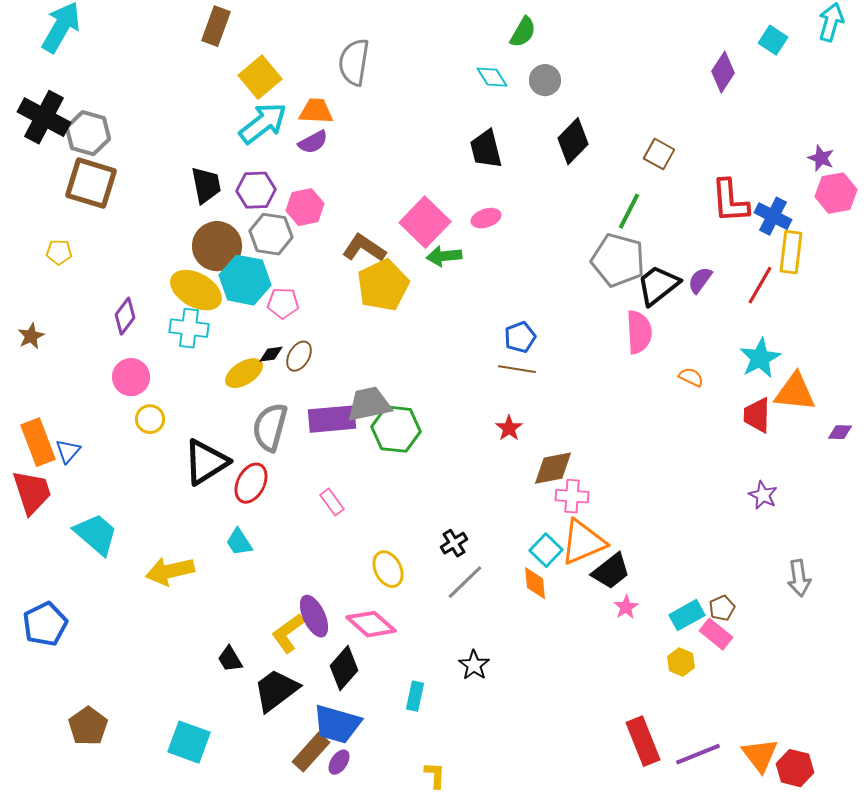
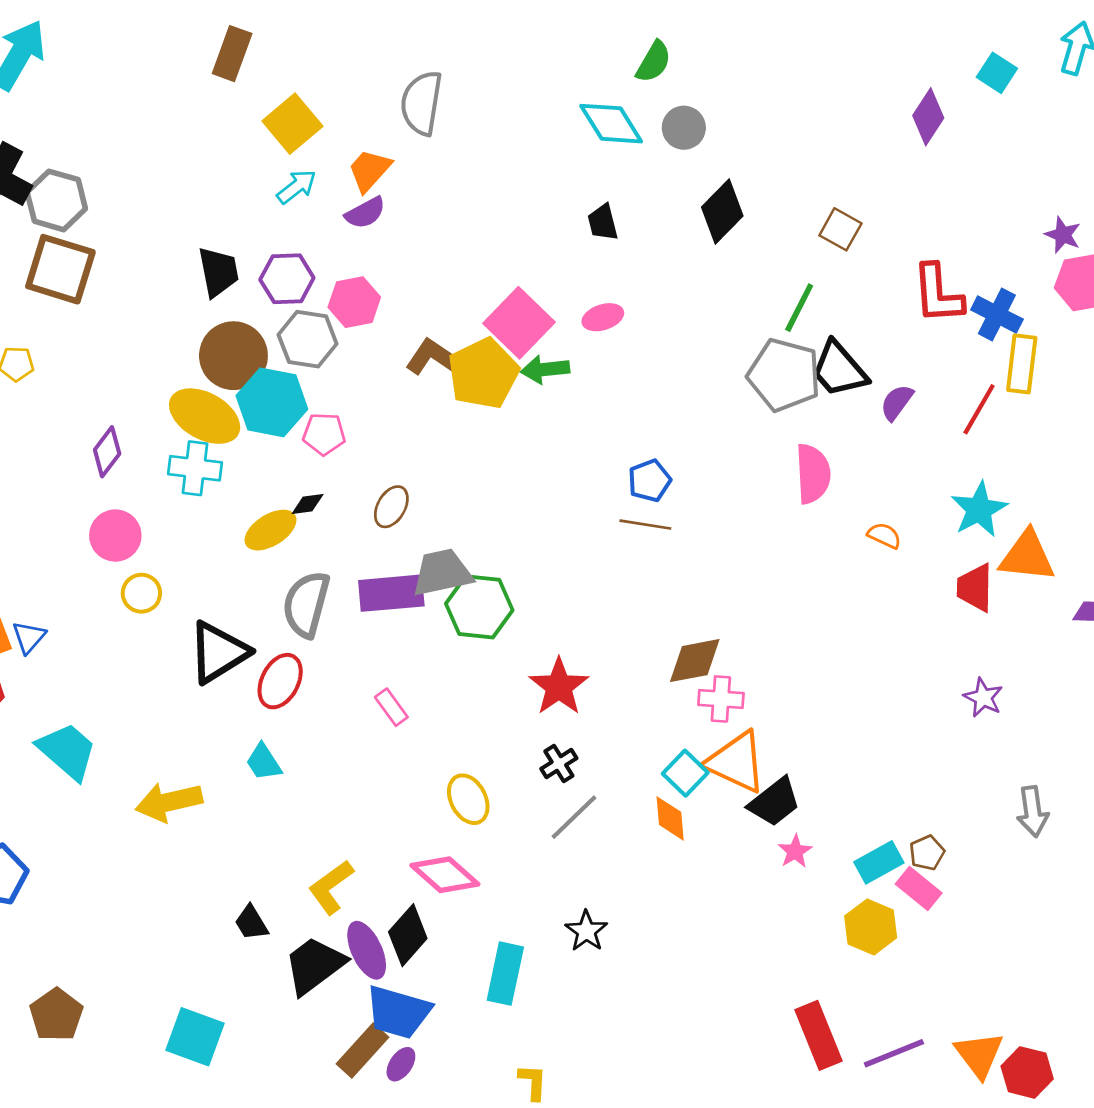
cyan diamond: (492, 77) -> (611, 124), size x1.5
orange trapezoid: (316, 111) -> (369, 170), turned -51
cyan arrow: (263, 123) -> (297, 187), size x0.6
black trapezoid: (486, 149) -> (603, 222), size x0.7
yellow pentagon: (383, 285) -> (483, 374), moved
black trapezoid: (658, 285) -> (839, 369), moved, turned -93
brown ellipse: (299, 356) -> (391, 507), moved
red star: (509, 428) -> (559, 687), moved, size x1.6
orange triangle: (583, 542) -> (736, 762), turned 48
purple ellipse: (314, 616) -> (367, 950), moved
yellow hexagon: (681, 662) -> (871, 927), size x1.4
cyan rectangle: (415, 696) -> (505, 974), size x1.5

